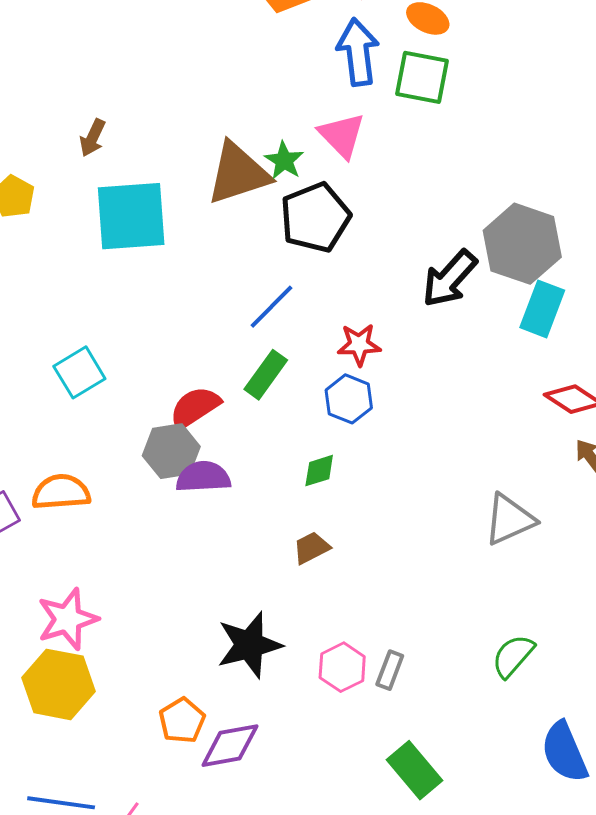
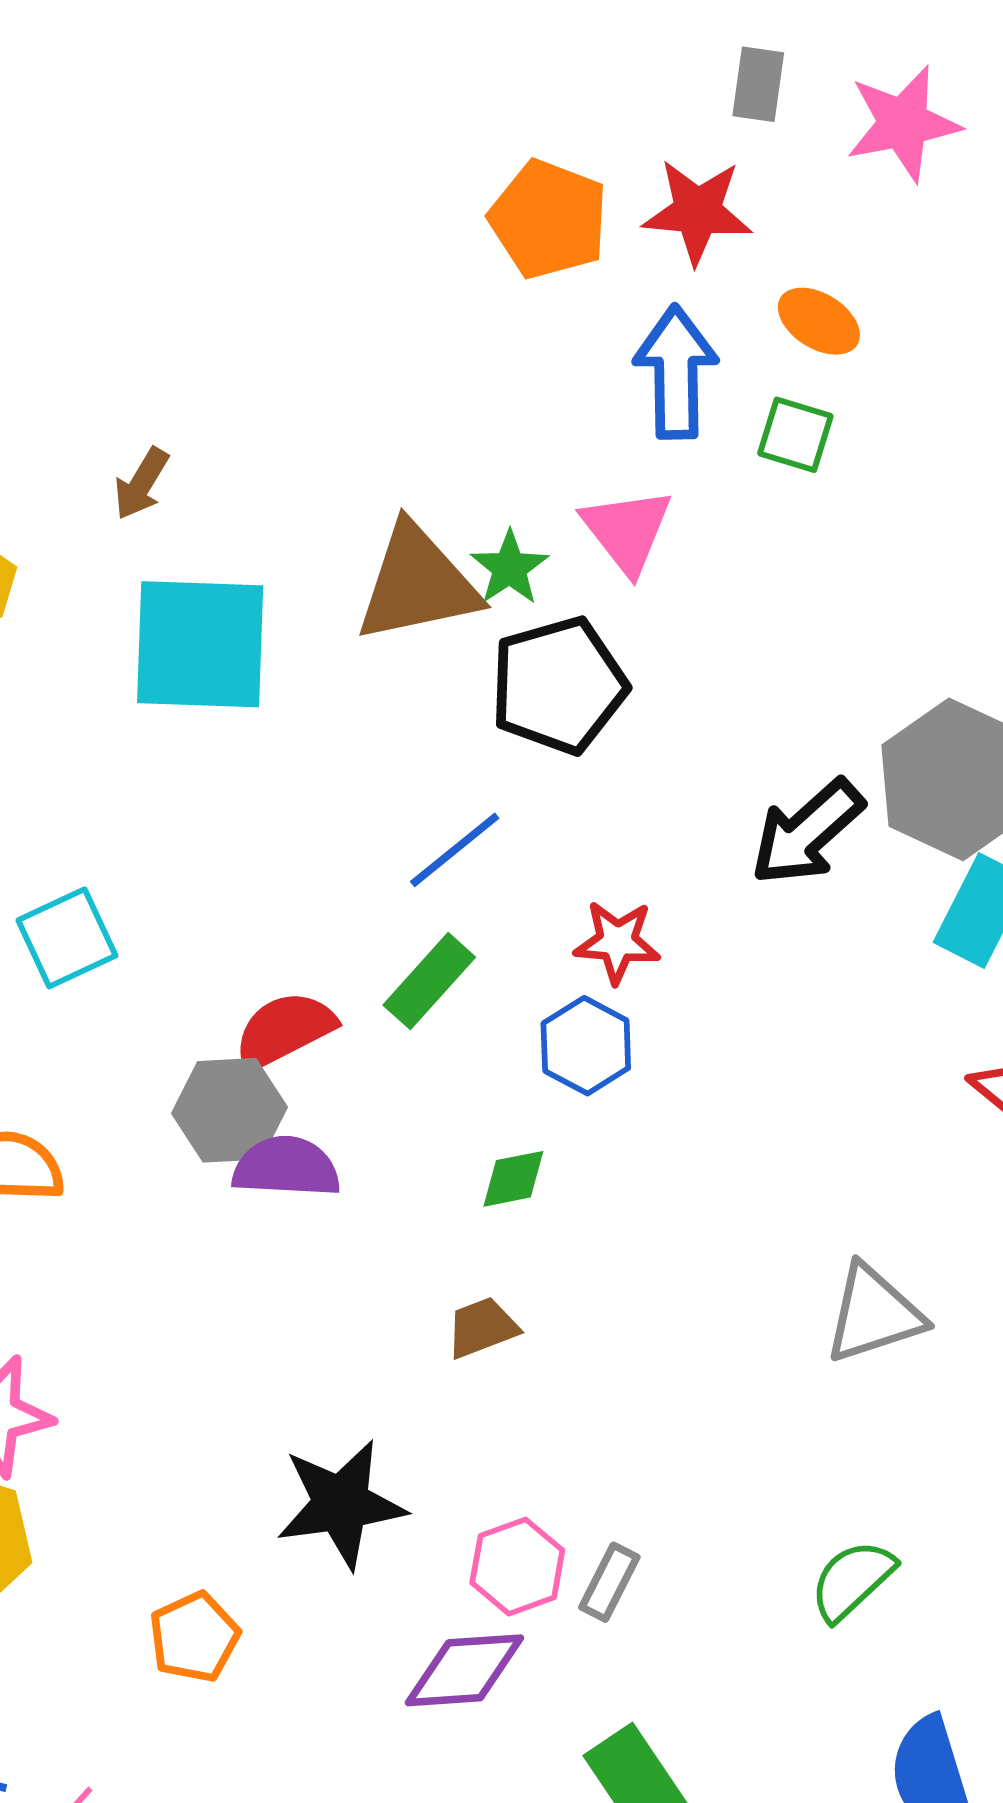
green square: (422, 77) -> (795, 435), size x0.7
purple diamond: (230, 746) -> (464, 1670), moved

